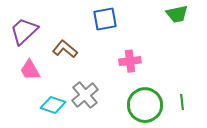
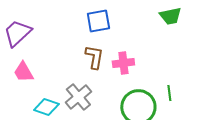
brown L-shape: (65, 49) -> (94, 57), moved, turned 60
green line: (182, 102) -> (169, 93), moved

